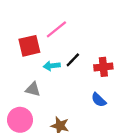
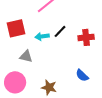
red square: (29, 46) -> (16, 28), moved
blue semicircle: (99, 100) -> (82, 75), moved

